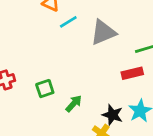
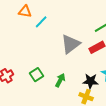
gray triangle: (103, 32) -> (71, 44), moved

